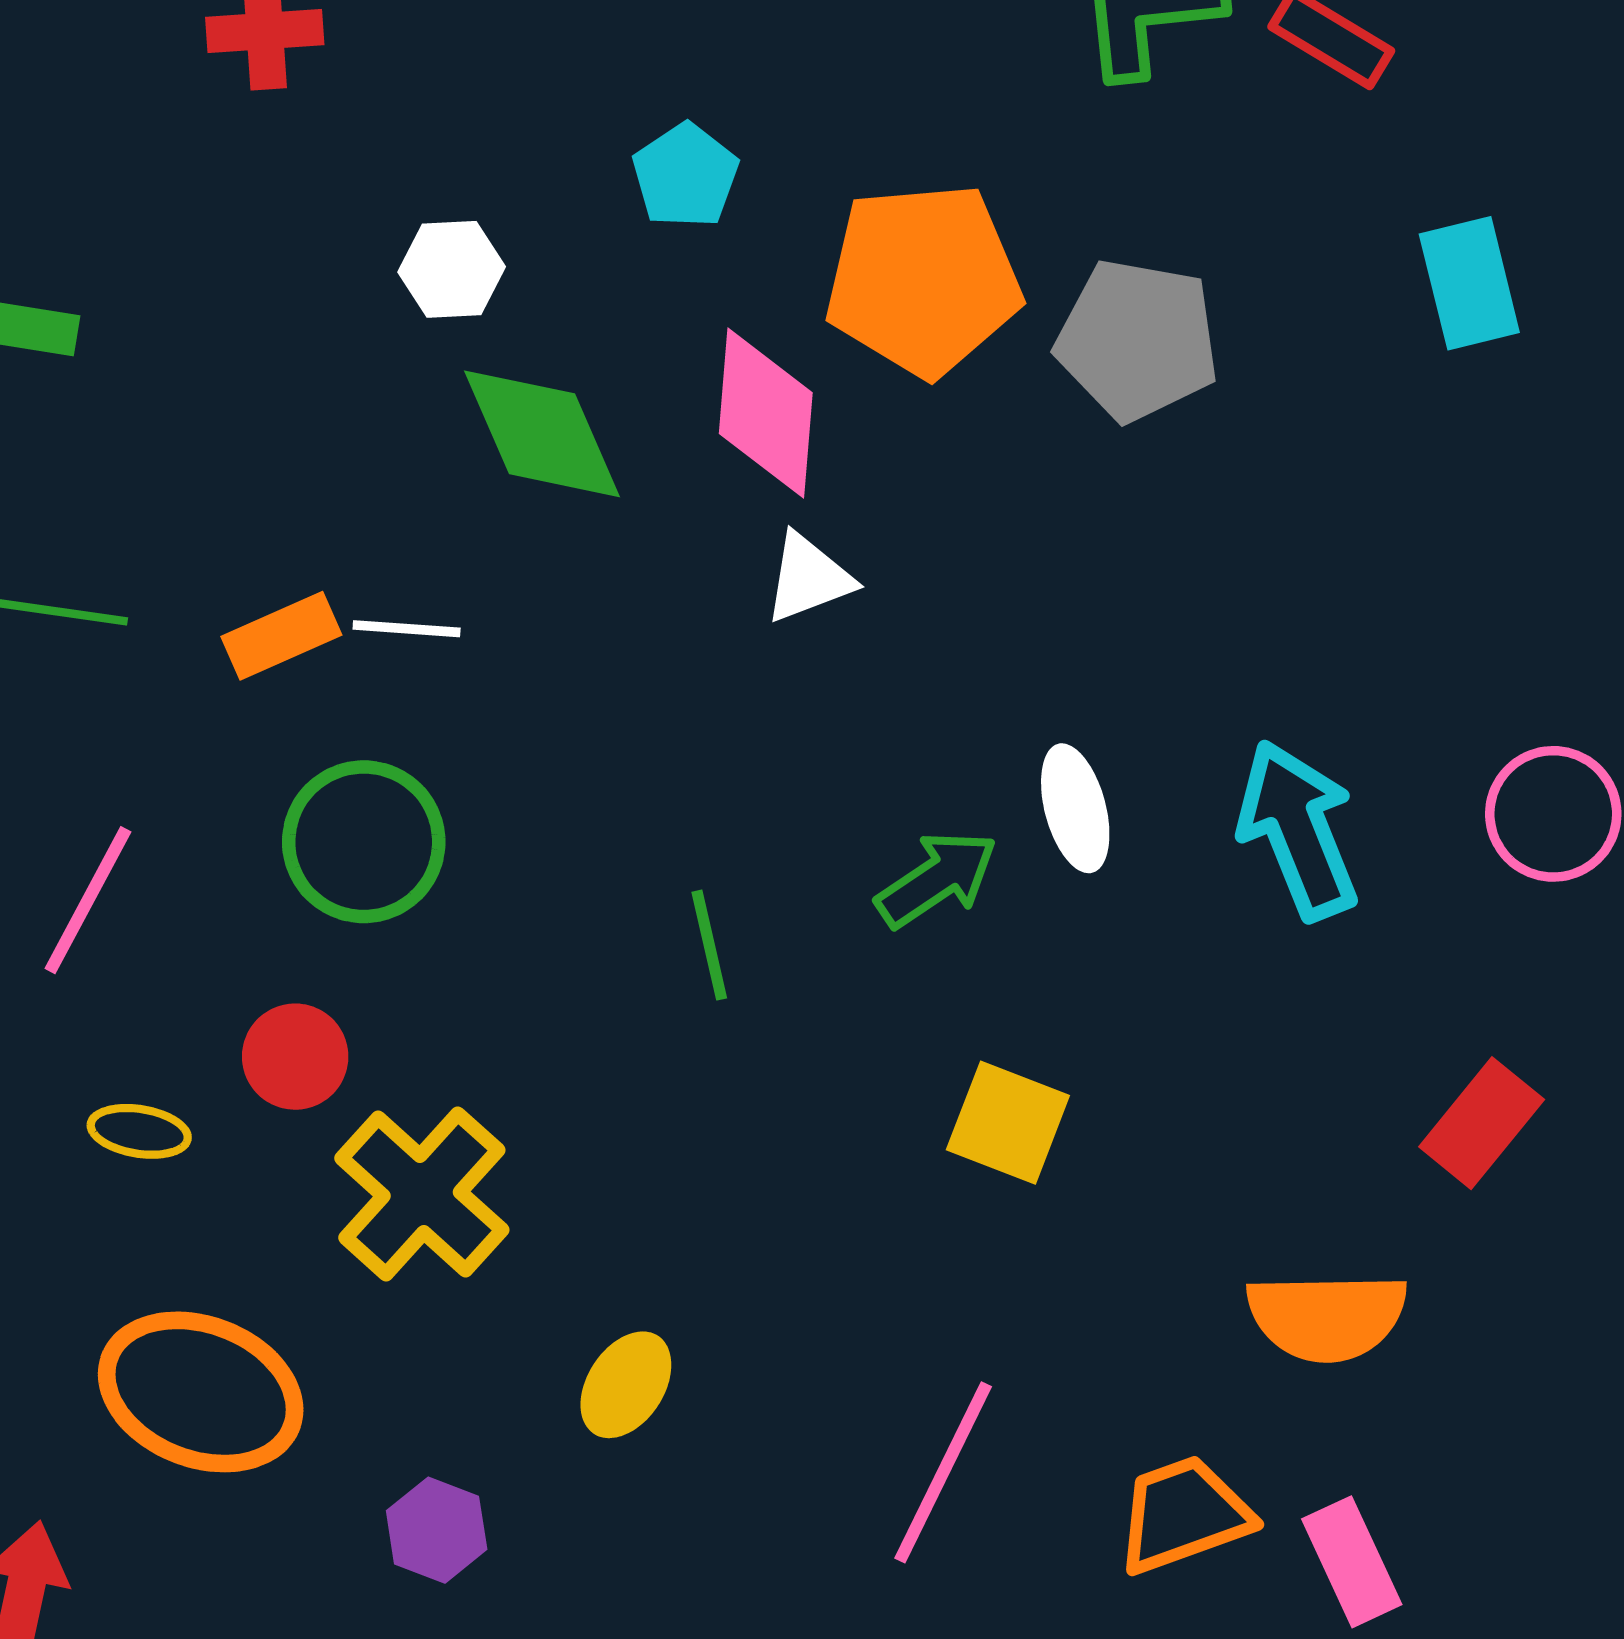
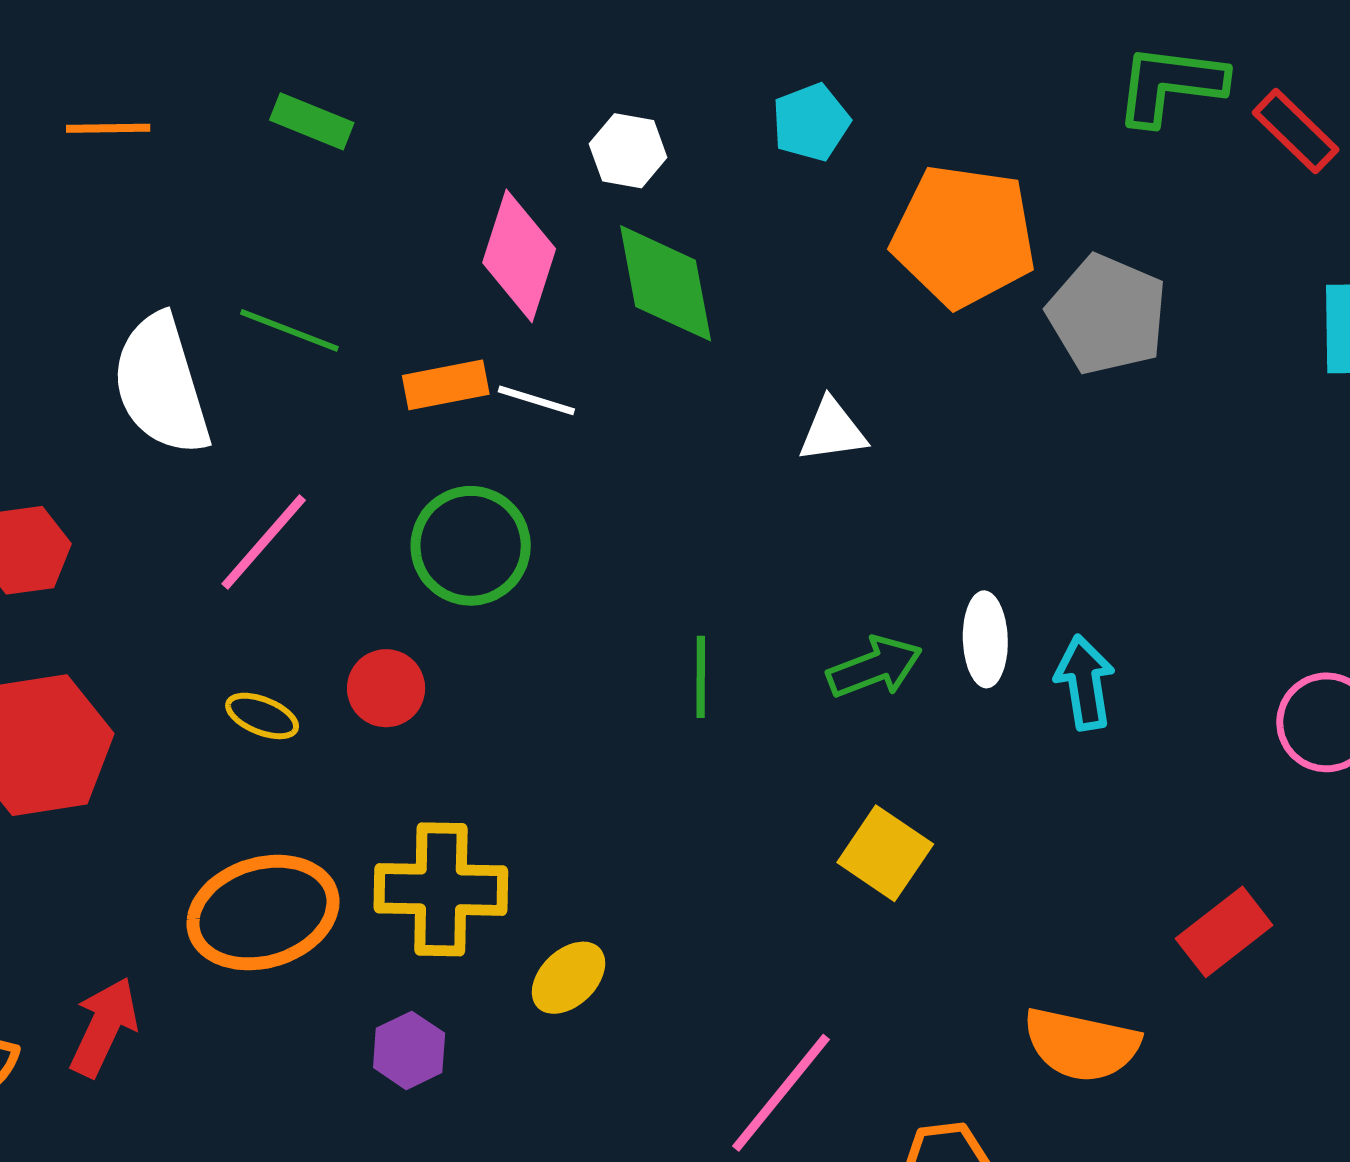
pink diamond: (766, 413) -> (519, 256), moved
cyan arrow: (1298, 830) -> (1085, 683), moved, size x0.7
yellow cross: (422, 1194) -> (441, 889), moved, turned 36
orange ellipse: (201, 1392) -> (263, 913), turned -51

